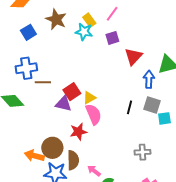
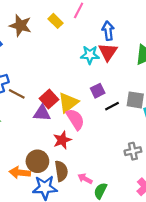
cyan star: (84, 32) -> (90, 55), moved
purple square: (112, 38) -> (98, 91), moved
blue arrow: (149, 79) -> (108, 31), moved
brown line: (43, 82) -> (17, 94), turned 35
yellow triangle: (89, 98) -> (68, 103), size x1.5
black line: (130, 107) -> (112, 106), turned 56

